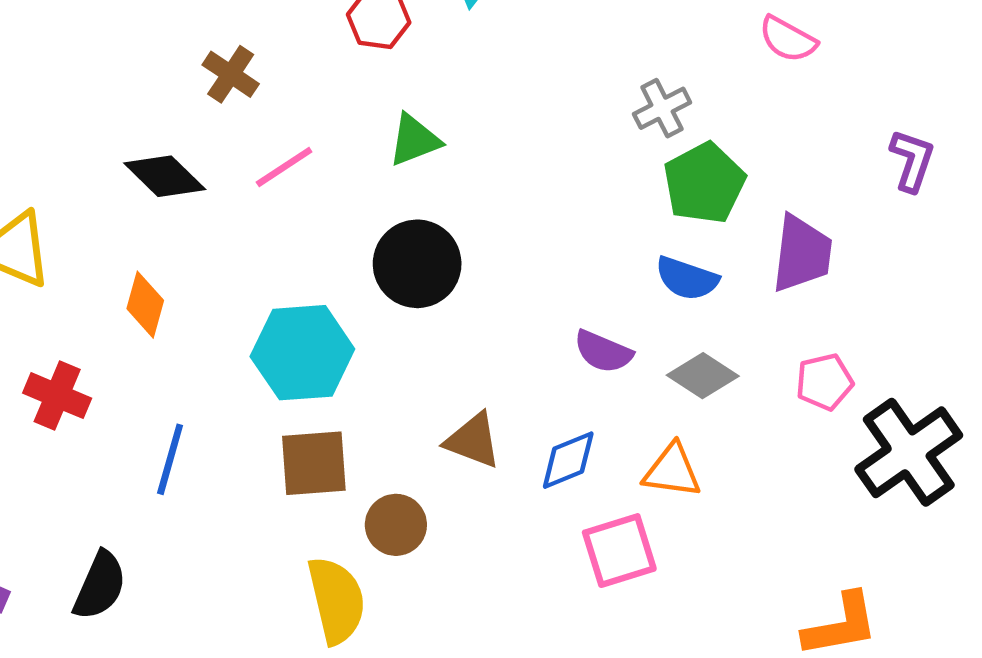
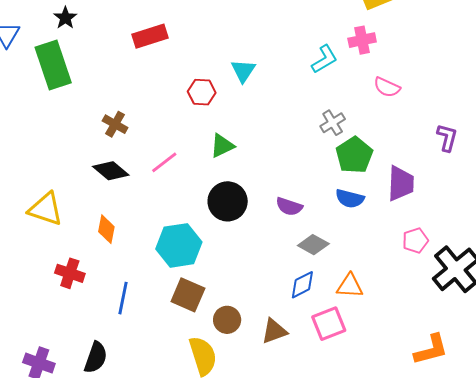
brown cross: (231, 74) -> (115, 124), moved
purple semicircle: (603, 352) -> (289, 206), moved
gray diamond: (703, 376) -> (313, 245), moved
brown triangle: (473, 441) -> (274, 331), moved, turned -36
brown square: (314, 463) -> (188, 295), turned 32

